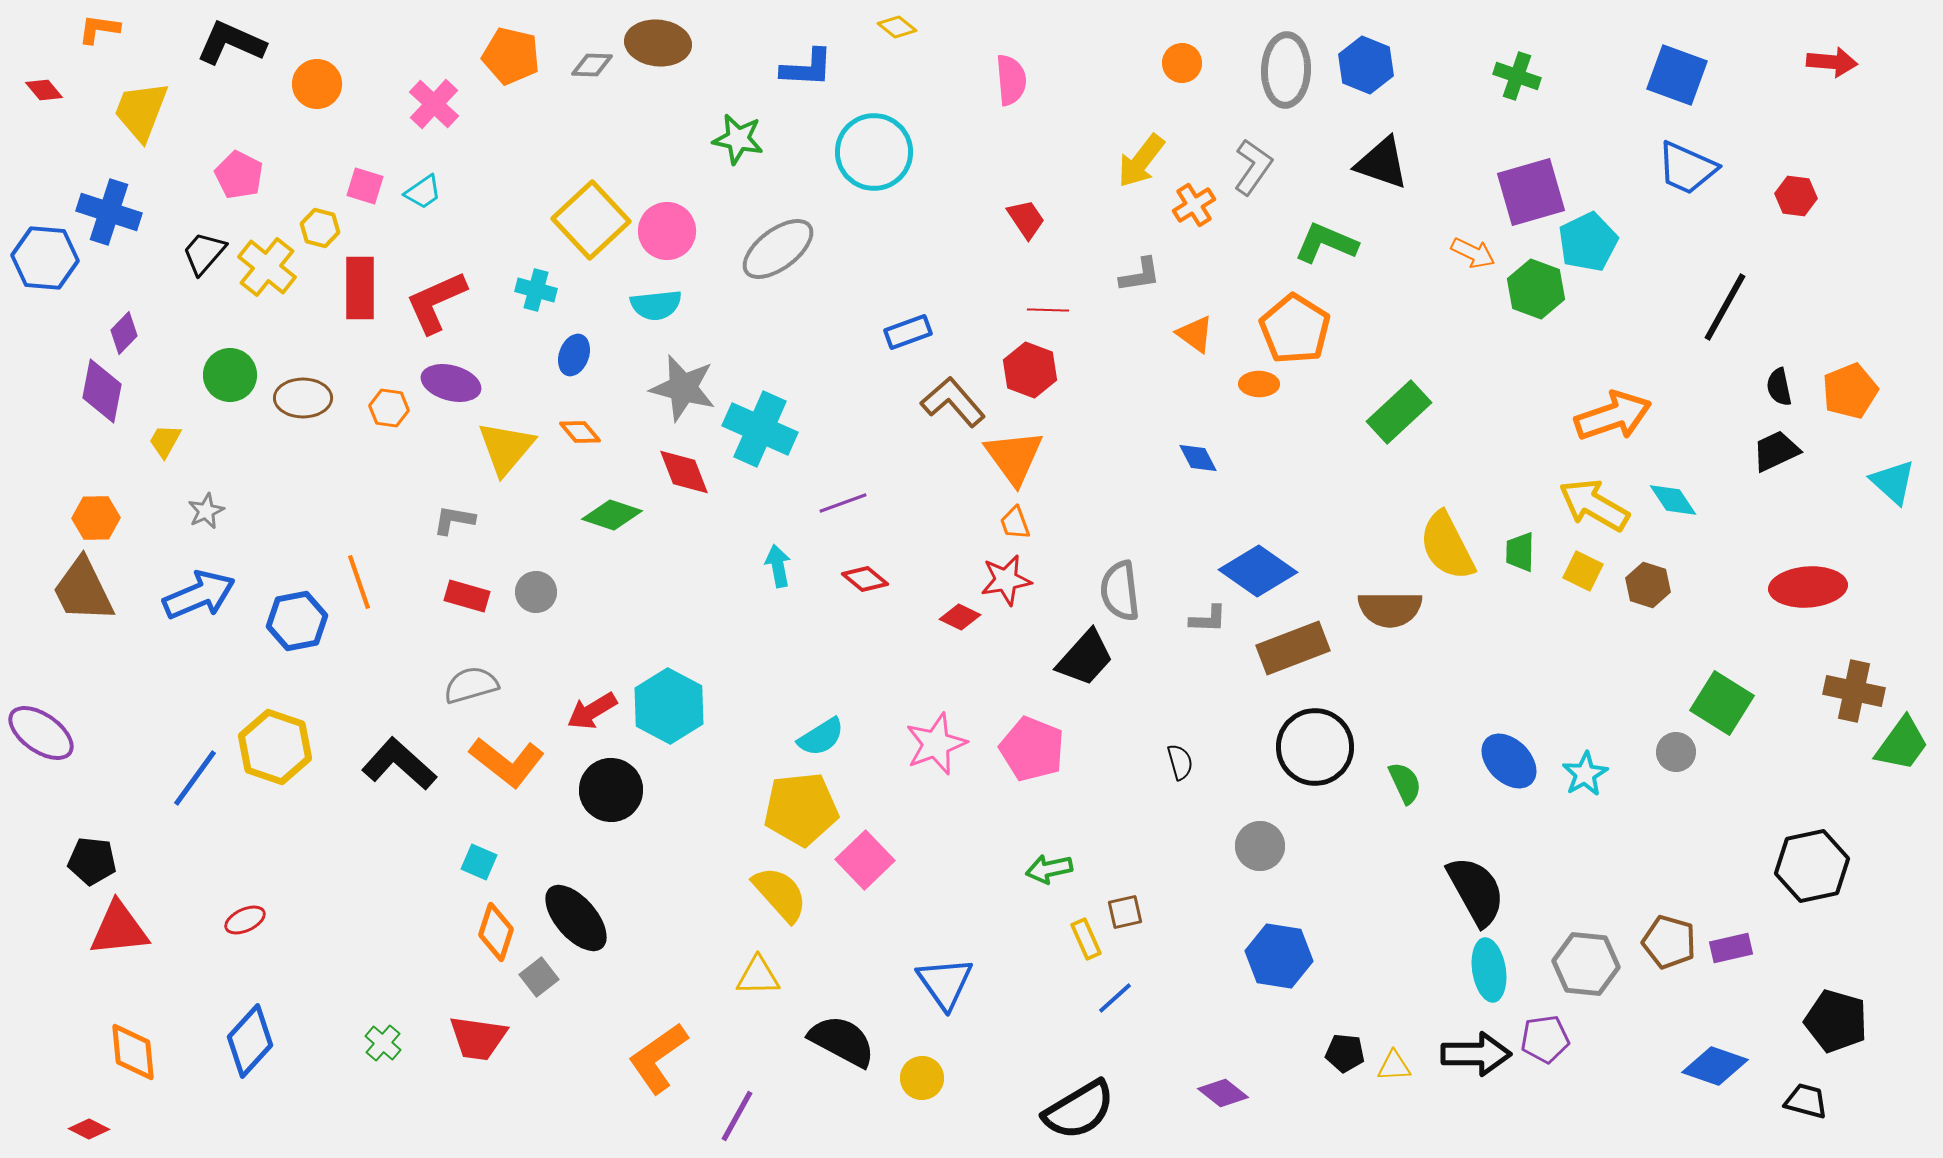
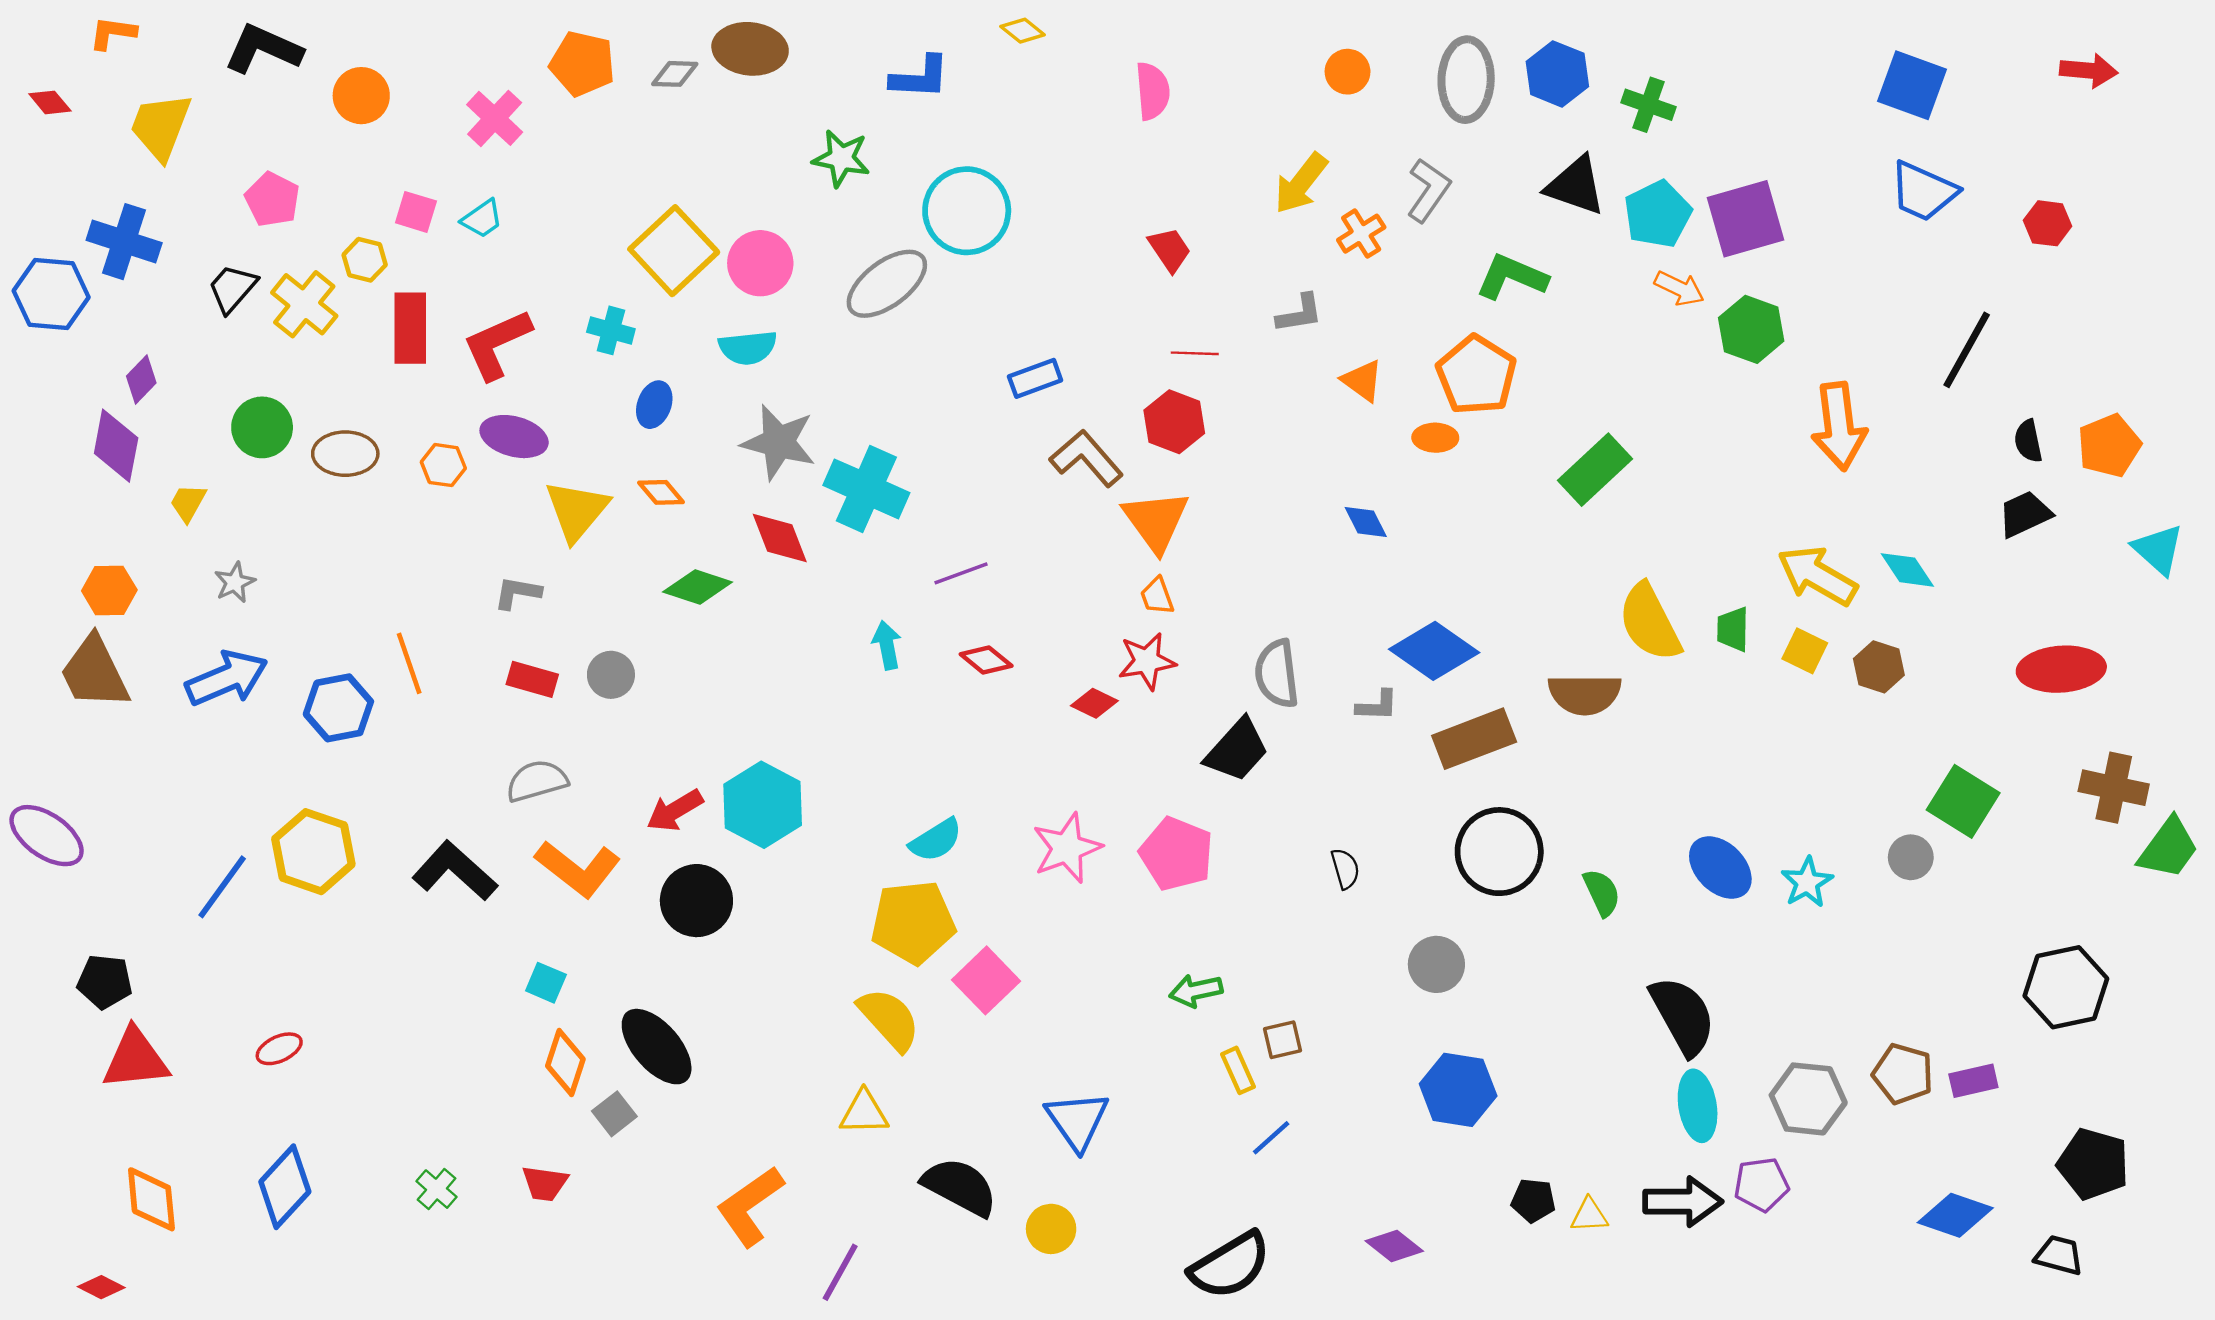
green cross: (1517, 76) -> (1649, 105), moved
cyan circle: (874, 152) -> (967, 211), moved
cyan pentagon: (1588, 242) -> (1658, 214), moved
orange arrow: (1613, 416) -> (1839, 426), moved, turned 102
red trapezoid: (478, 1038) -> (545, 1183), size x0.7

